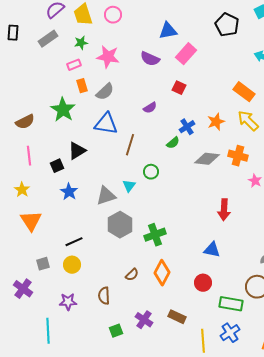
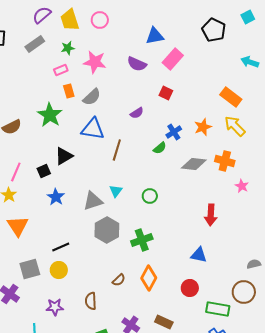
pink line: (29, 156) -> (16, 172), moved, turned 30
green circle: (151, 172) -> (150, 196), moved
gray square: (43, 264) -> (30, 269), size x1.5

